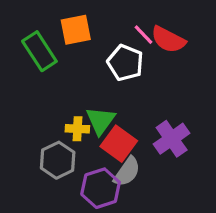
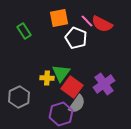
orange square: (76, 30) -> (59, 18), moved
green rectangle: (39, 51) -> (24, 31), size x0.7
gray hexagon: (58, 160) -> (19, 97), moved

